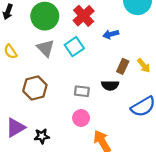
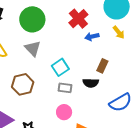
red cross: (84, 16) -> (78, 19), moved
cyan square: (74, 47) -> (60, 67), moved
yellow arrow: (144, 66) -> (119, 32), moved

